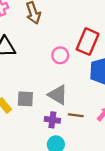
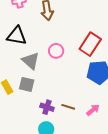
pink circle: (60, 55) -> (56, 51), moved
gray triangle: (58, 95) -> (31, 61), moved

